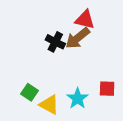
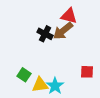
cyan star: (78, 98) -> (55, 86), moved
yellow triangle: (49, 105) -> (40, 85), turned -36

